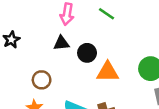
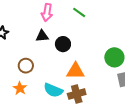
orange triangle: (108, 72) -> (76, 71), moved

